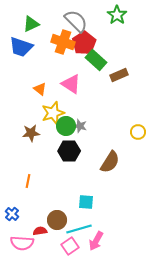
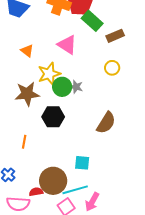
orange triangle: (40, 89) -> (27, 51), moved
yellow circle: (138, 132) -> (112, 68), moved
brown star: (31, 133) -> (27, 94), size x1.4
black hexagon: (69, 151) -> (53, 117), moved
brown circle: (57, 220) -> (53, 181), size x1.4

